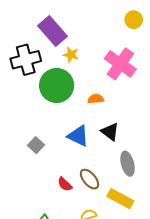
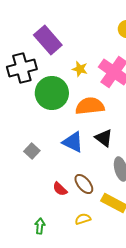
yellow star: (71, 55) -> (80, 69), moved
orange semicircle: (96, 99) -> (90, 106), size x1.8

